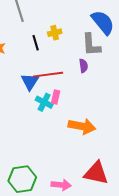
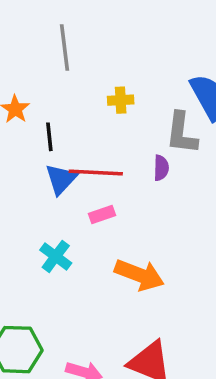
black line: (36, 43) -> (49, 137), moved
pink rectangle: (56, 97) -> (102, 214), turned 48
cyan cross: (44, 102) -> (56, 256), moved

